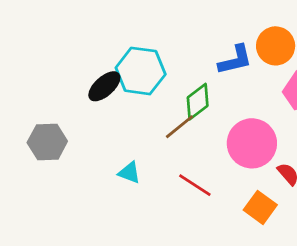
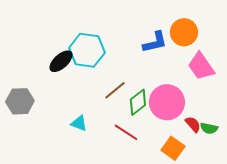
green diamond: (198, 102) -> (138, 102), moved

